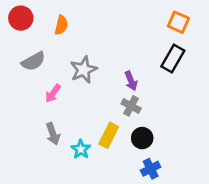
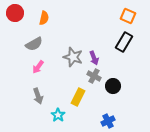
gray semicircle: (33, 61) -> (34, 44), moved
gray star: (84, 70) -> (73, 57), moved, turned -30
black circle: (142, 138) -> (113, 86), moved
cyan star: (81, 149) -> (58, 115), moved

